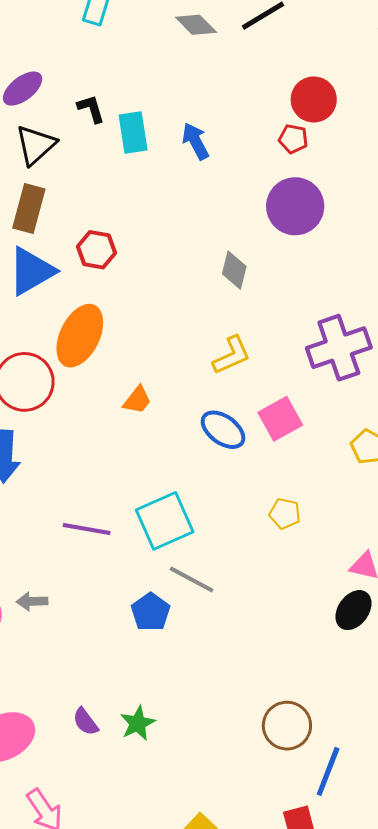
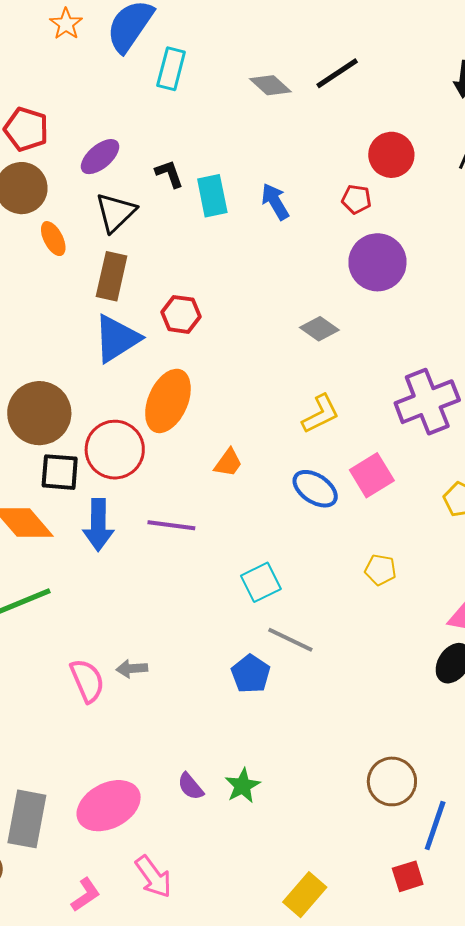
red pentagon: (293, 139) -> (356, 199), moved
gray diamond: (234, 270) -> (319, 329), turned -66
cyan square: (165, 521) -> (261, 582), size x0.7
purple line: (87, 529) -> (171, 525), moved

